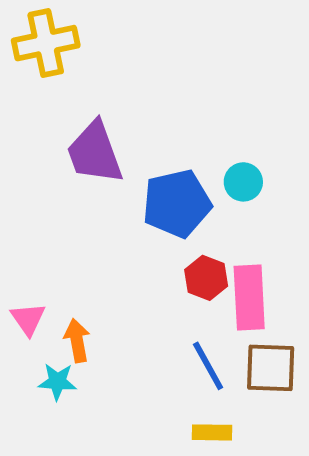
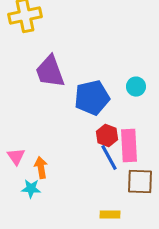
cyan circle: (243, 182) -> (136, 87), moved
blue line: (208, 366) -> (109, 158), moved

